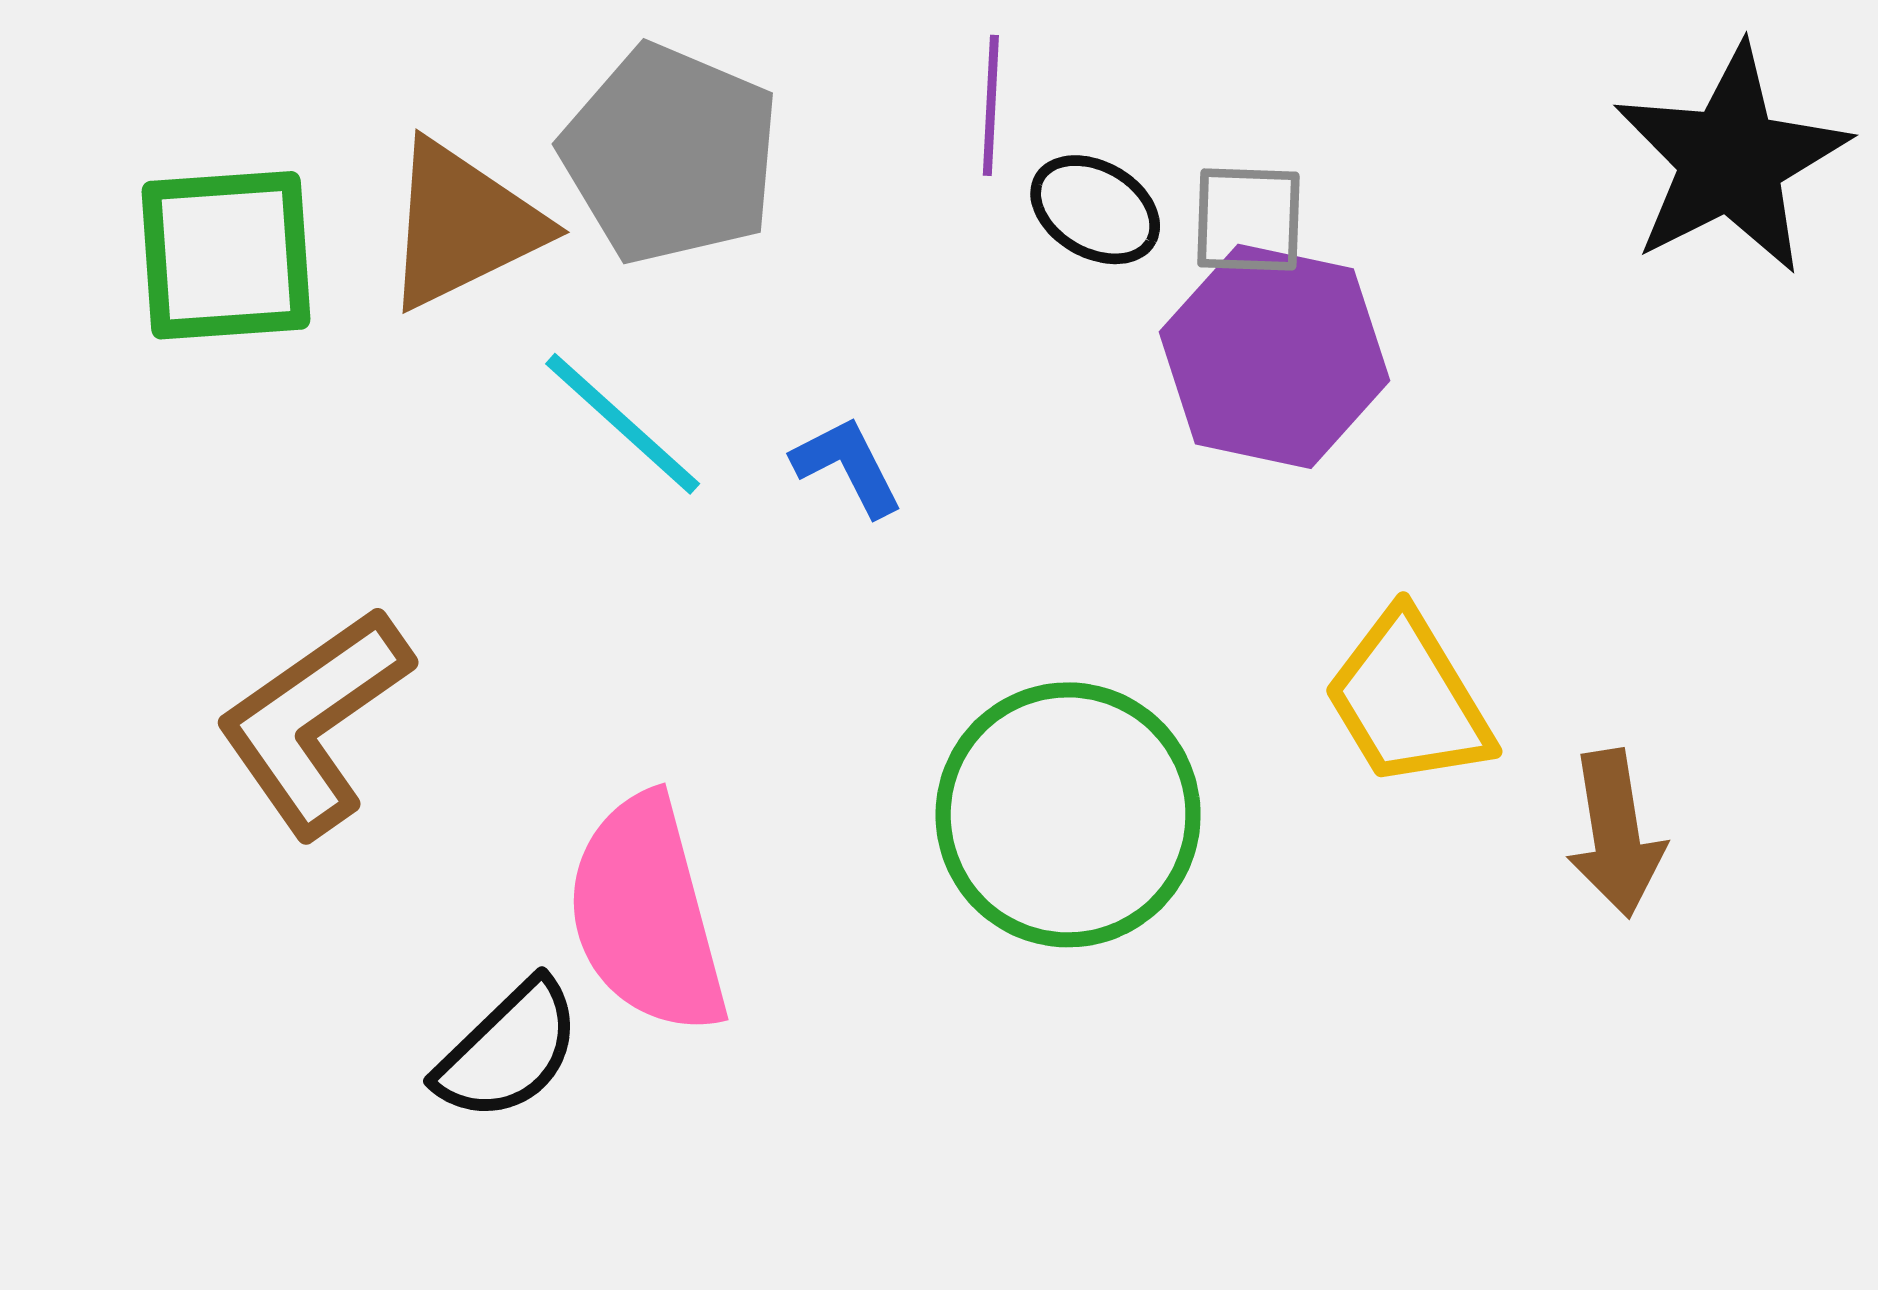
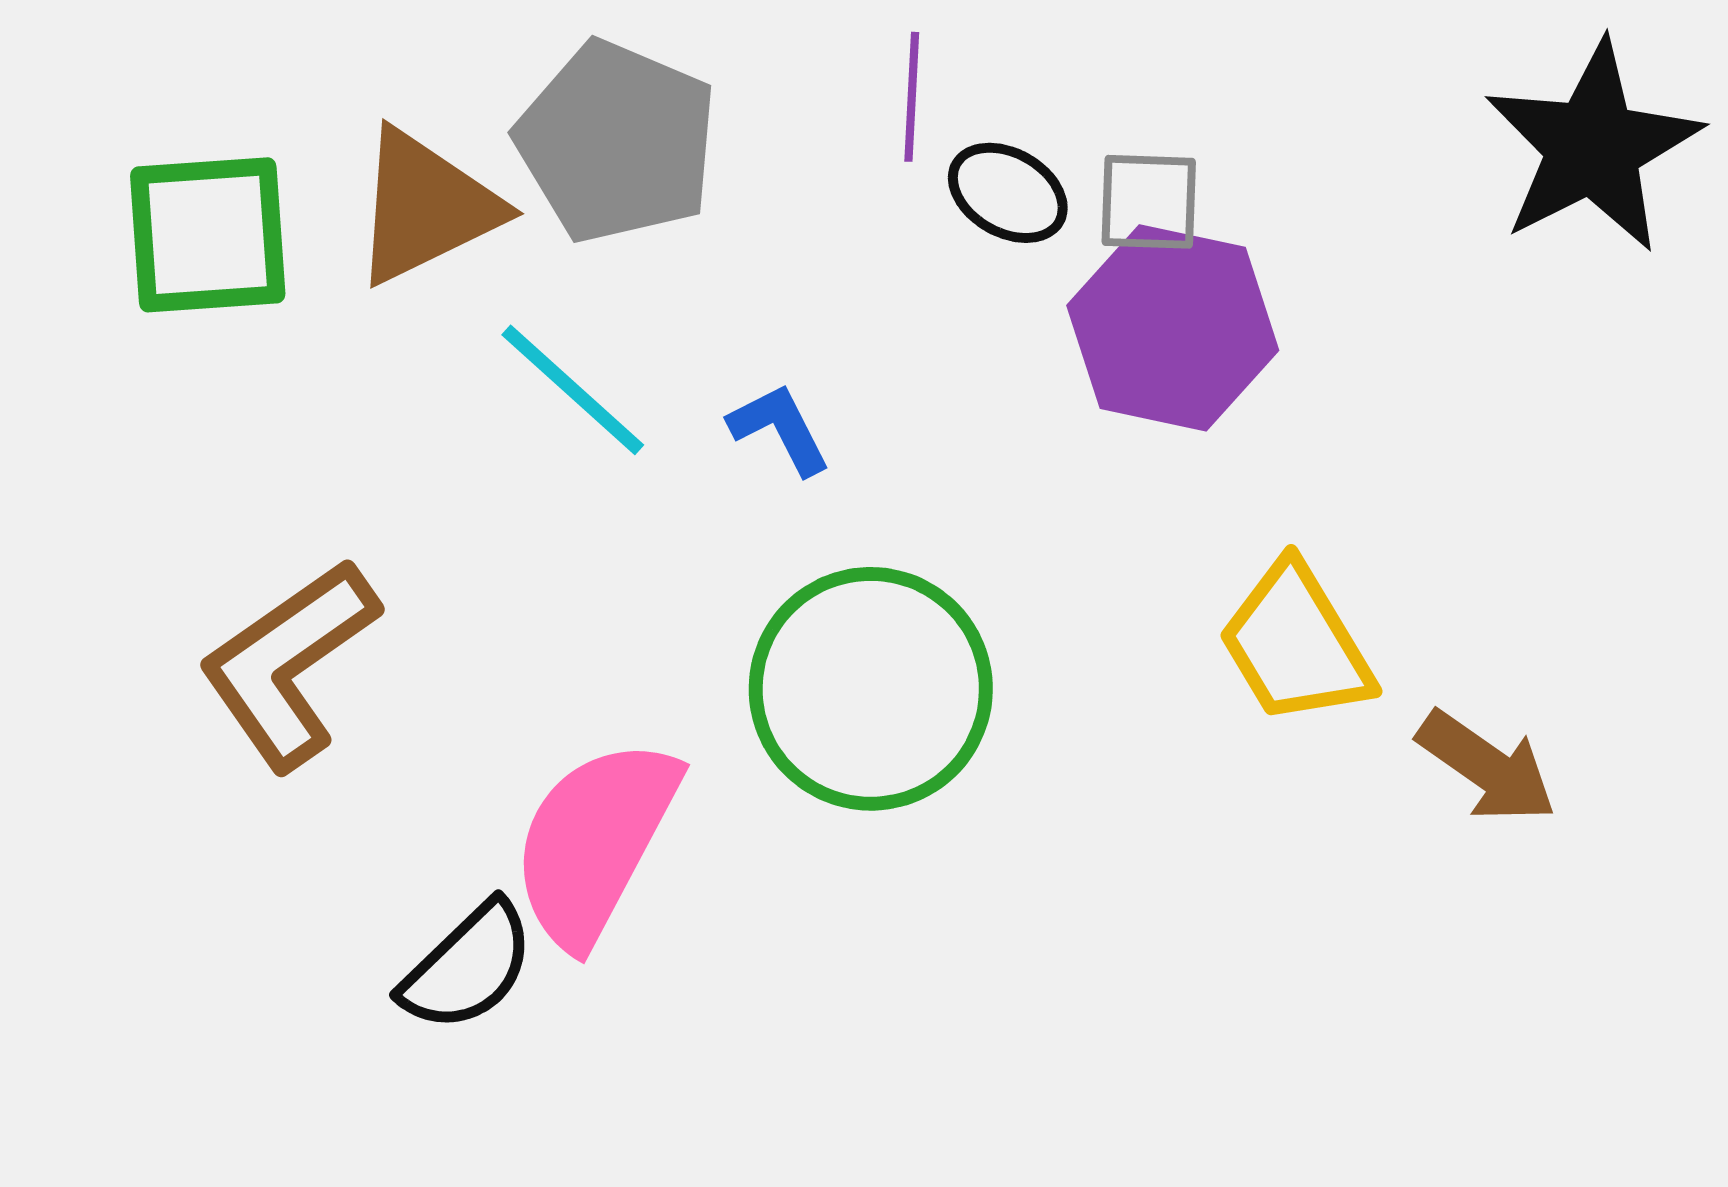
green circle: (1068, 815) -> (871, 689), moved
brown arrow: (1616, 833) -> (1487, 767), turned -46
pink semicircle: (646, 915) -> (595, 842), turned 43

